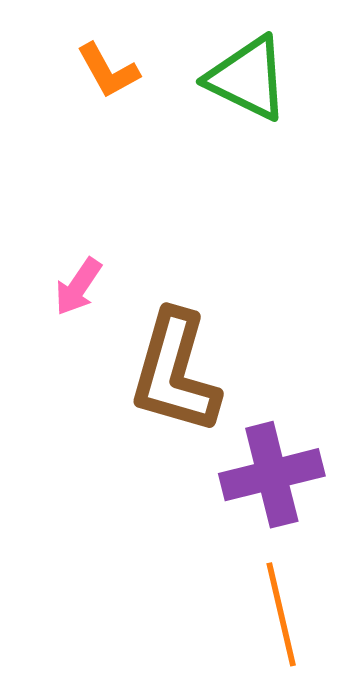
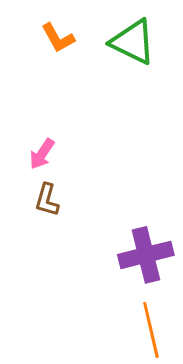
brown L-shape: (175, 372) -> (47, 200), moved, size x0.5

